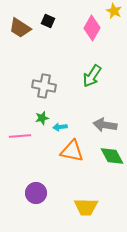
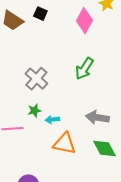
gray cross: (44, 86) -> (36, 79), turned 30

